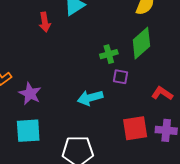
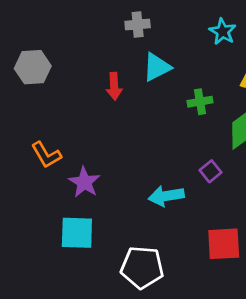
green cross: (109, 54) -> (200, 102), moved
purple square: (121, 77) -> (211, 171), turned 35

